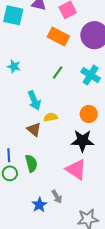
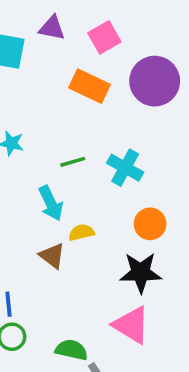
green line: (58, 72) -> (73, 162), moved, turned 40
cyan cross: (91, 75) -> (125, 168), moved
green semicircle: (31, 163) -> (71, 350), moved, turned -60

